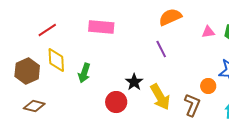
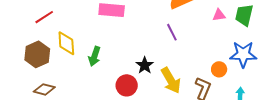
red line: (47, 30) -> (44, 17), moved

